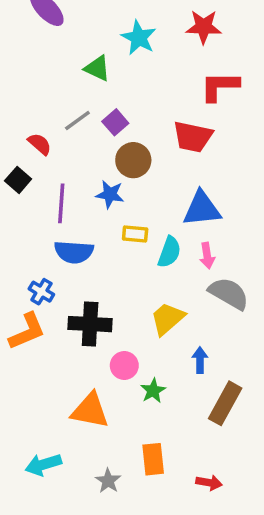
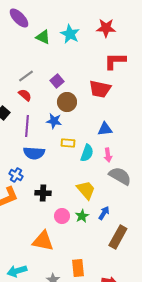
green triangle: (97, 68) -> (43, 37), moved
gray line: (77, 121) -> (26, 76), moved
red semicircle: (40, 144) -> (25, 95), moved
blue triangle: (202, 209) -> (105, 129), size x0.7
yellow trapezoid: (168, 319) -> (86, 190), turned 90
black cross: (90, 324) -> (43, 193), size x0.7
blue arrow: (200, 360) -> (104, 213), turned 32
green star: (153, 391) -> (82, 216), moved

